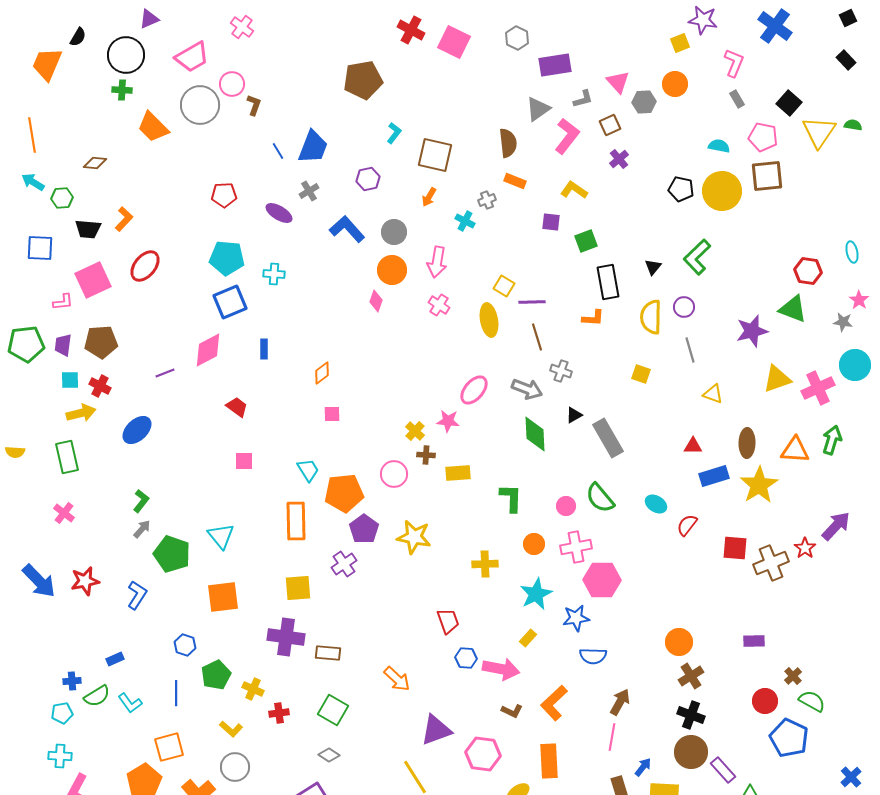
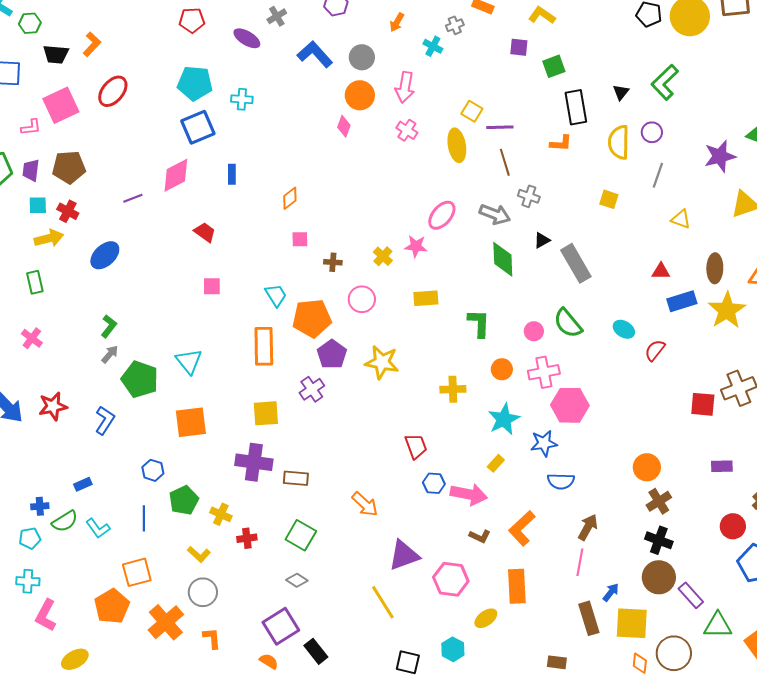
gray line: (690, 350) -> (658, 175), turned 35
brown cross: (426, 455) -> (333, 262), moved
green rectangle: (67, 457) -> (35, 282), size x0.7
red square: (735, 548) -> (703, 404), moved

